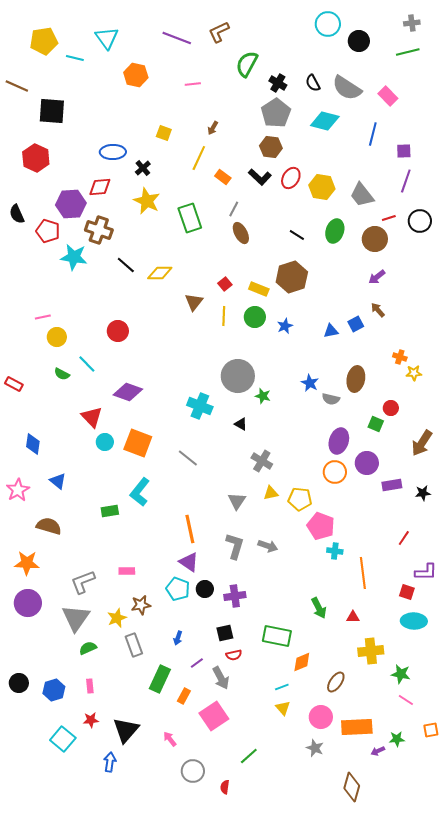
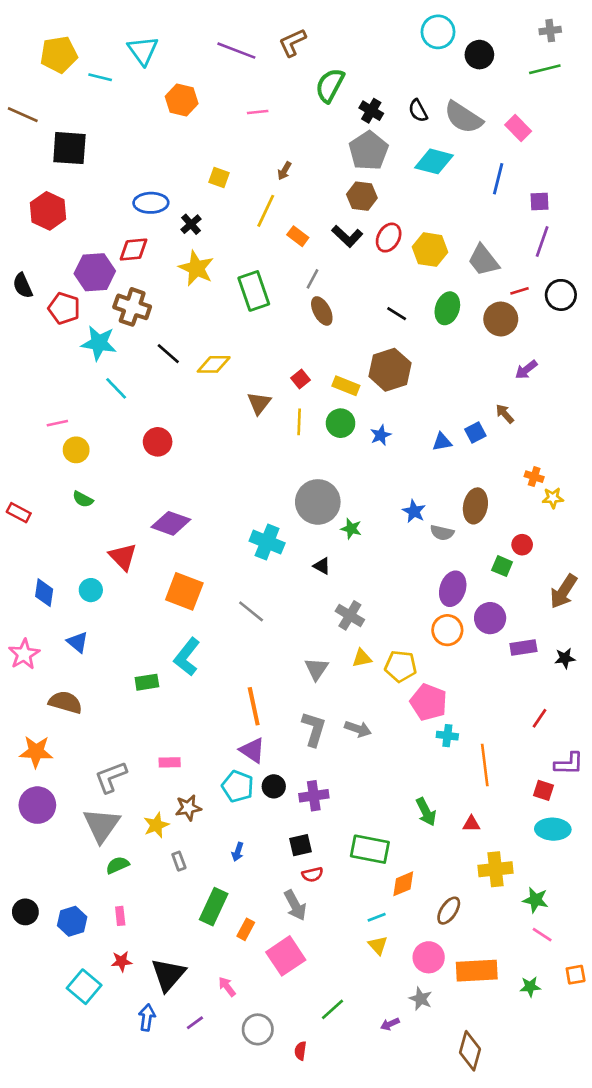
purple arrow: (377, 277) -> (526, 370), moved
cyan line: (87, 364) -> (116, 388), moved
cyan circle: (105, 442) -> (91, 590), moved
gray rectangle: (134, 645) -> (179, 861), size x0.6
purple line: (197, 663) -> (195, 1023), moved
purple arrow: (378, 751) -> (390, 1024), moved

